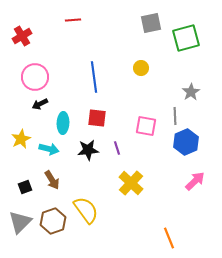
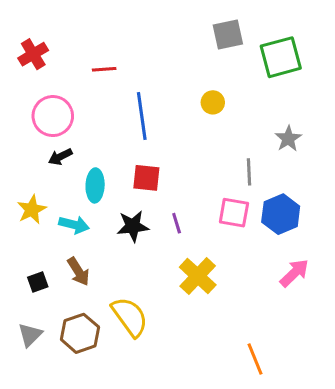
red line: (73, 20) -> (104, 69), moved
gray line: (175, 116) -> (249, 172), moved
pink square: (146, 126) -> (234, 213), moved
gray triangle: (20, 222) -> (30, 335), size x0.7

